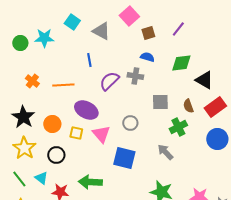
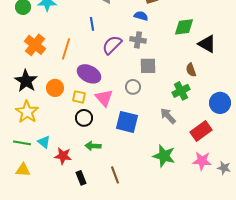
blue semicircle: (147, 57) -> (141, 16), moved
orange cross: (32, 81) -> (35, 45), size x1.5
orange line: (63, 85) -> (66, 49), turned -70
gray square: (160, 102) -> (148, 66), moved
red rectangle: (215, 107) -> (201, 131), moved
black circle: (56, 155) -> (84, 118), moved
green line: (19, 179) -> (22, 143), turned -42
green arrow: (90, 182) -> (93, 146), size x0.7

